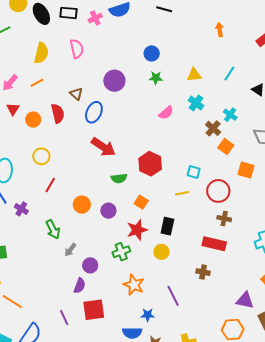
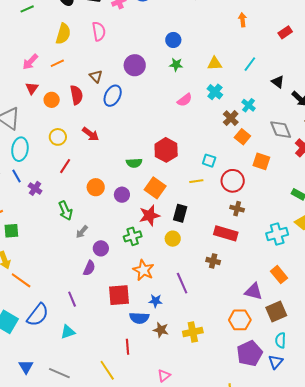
red arrow: (103, 147) -> (90, 134), moved, size x0.7
orange square: (141, 202) -> (155, 188), size x1.5
red square: (94, 310) -> (119, 295), moved

